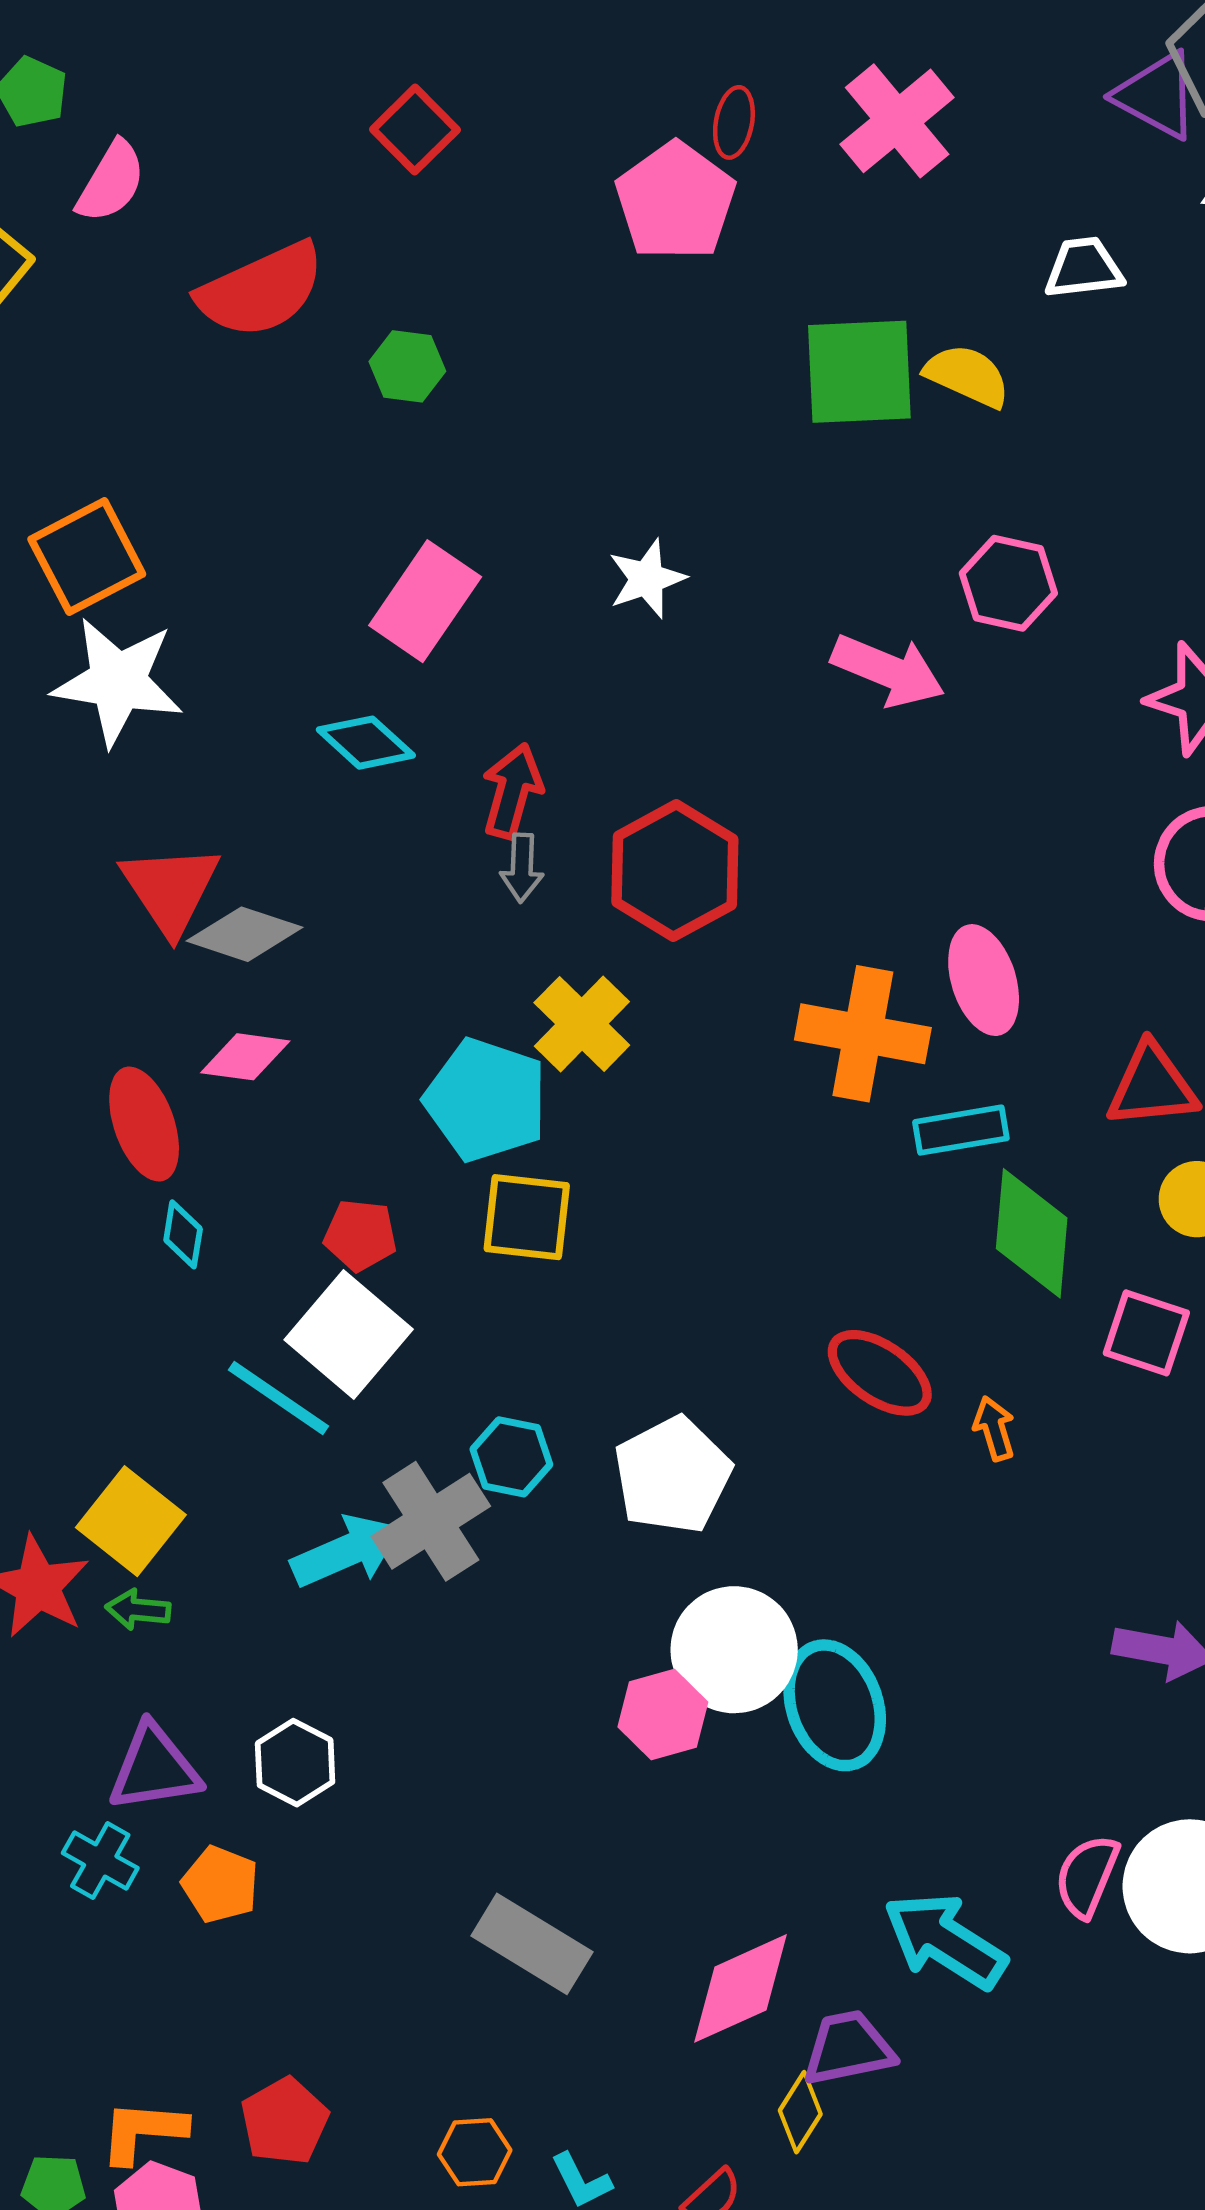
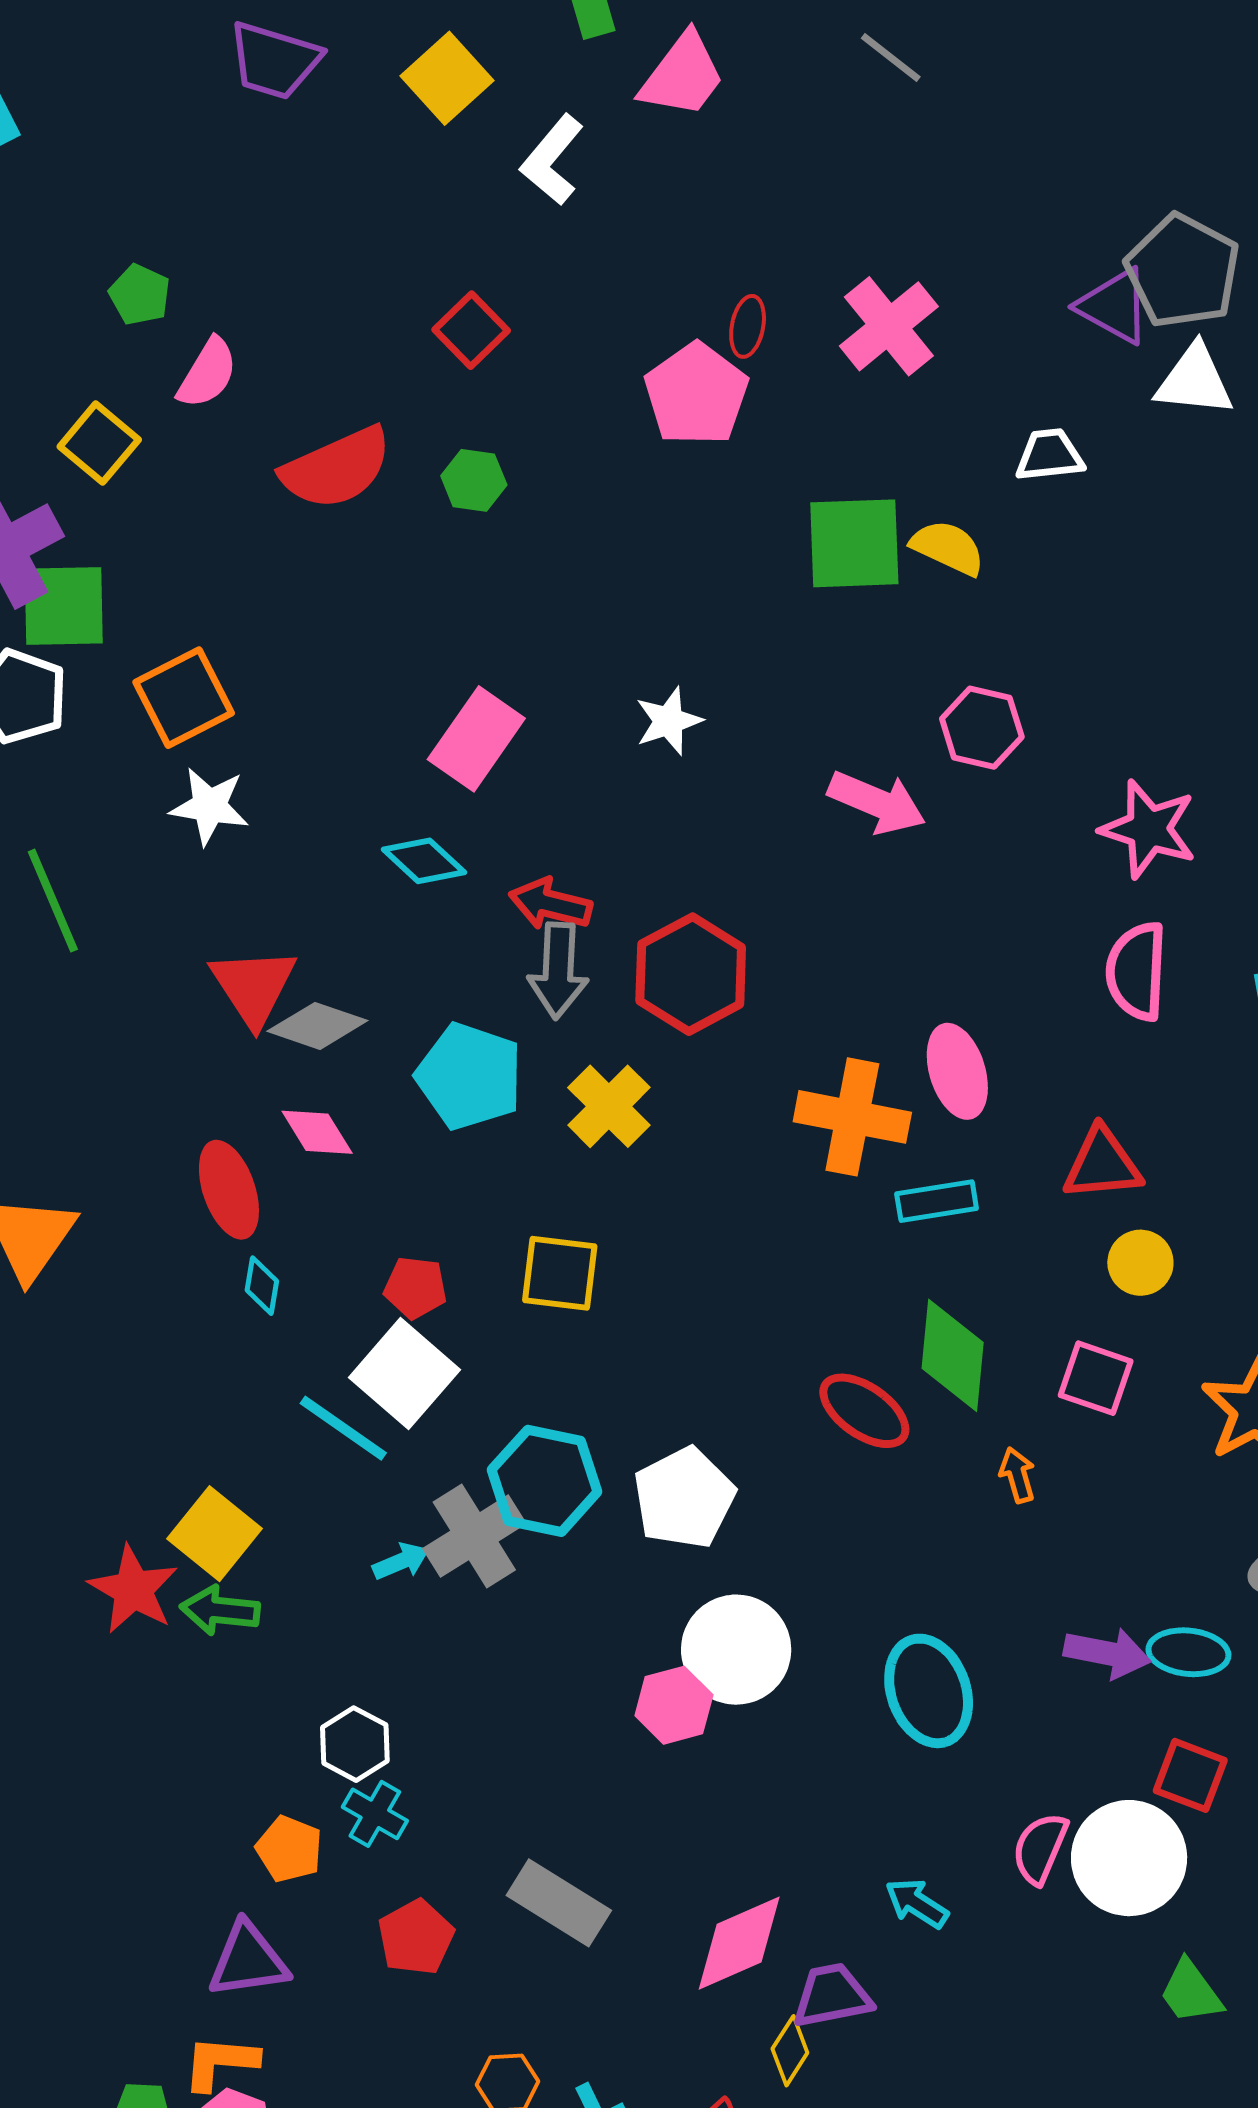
green hexagon: (407, 366) -> (474, 480), moved
white star: (118, 681) -> (209, 806), size x0.7
red arrow: (512, 791) -> (550, 904), turned -92
gray arrow: (522, 868) -> (558, 971), size x1.6
pink diamond: (245, 1057) -> (317, 1132), turned 50
cyan pentagon: (486, 1100) -> (469, 1076), moved
green diamond: (1032, 1233) -> (953, 1355), moved
orange arrow: (994, 1428) -> (1017, 1475), moved
cyan hexagon: (511, 1457) -> (545, 1481), size x1.6
cyan arrow: (346, 1551) -> (401, 1561), size x0.6
green arrow: (138, 1610) -> (220, 1610), size x1.4
cyan ellipse: (835, 1705) -> (929, 1691), moved
purple triangle: (154, 1768) -> (248, 1960), moved
cyan cross: (100, 1861) -> (375, 1814), moved
cyan arrow: (945, 1941) -> (917, 1903), size x0.6
red pentagon: (285, 2121) -> (416, 1937), moved

